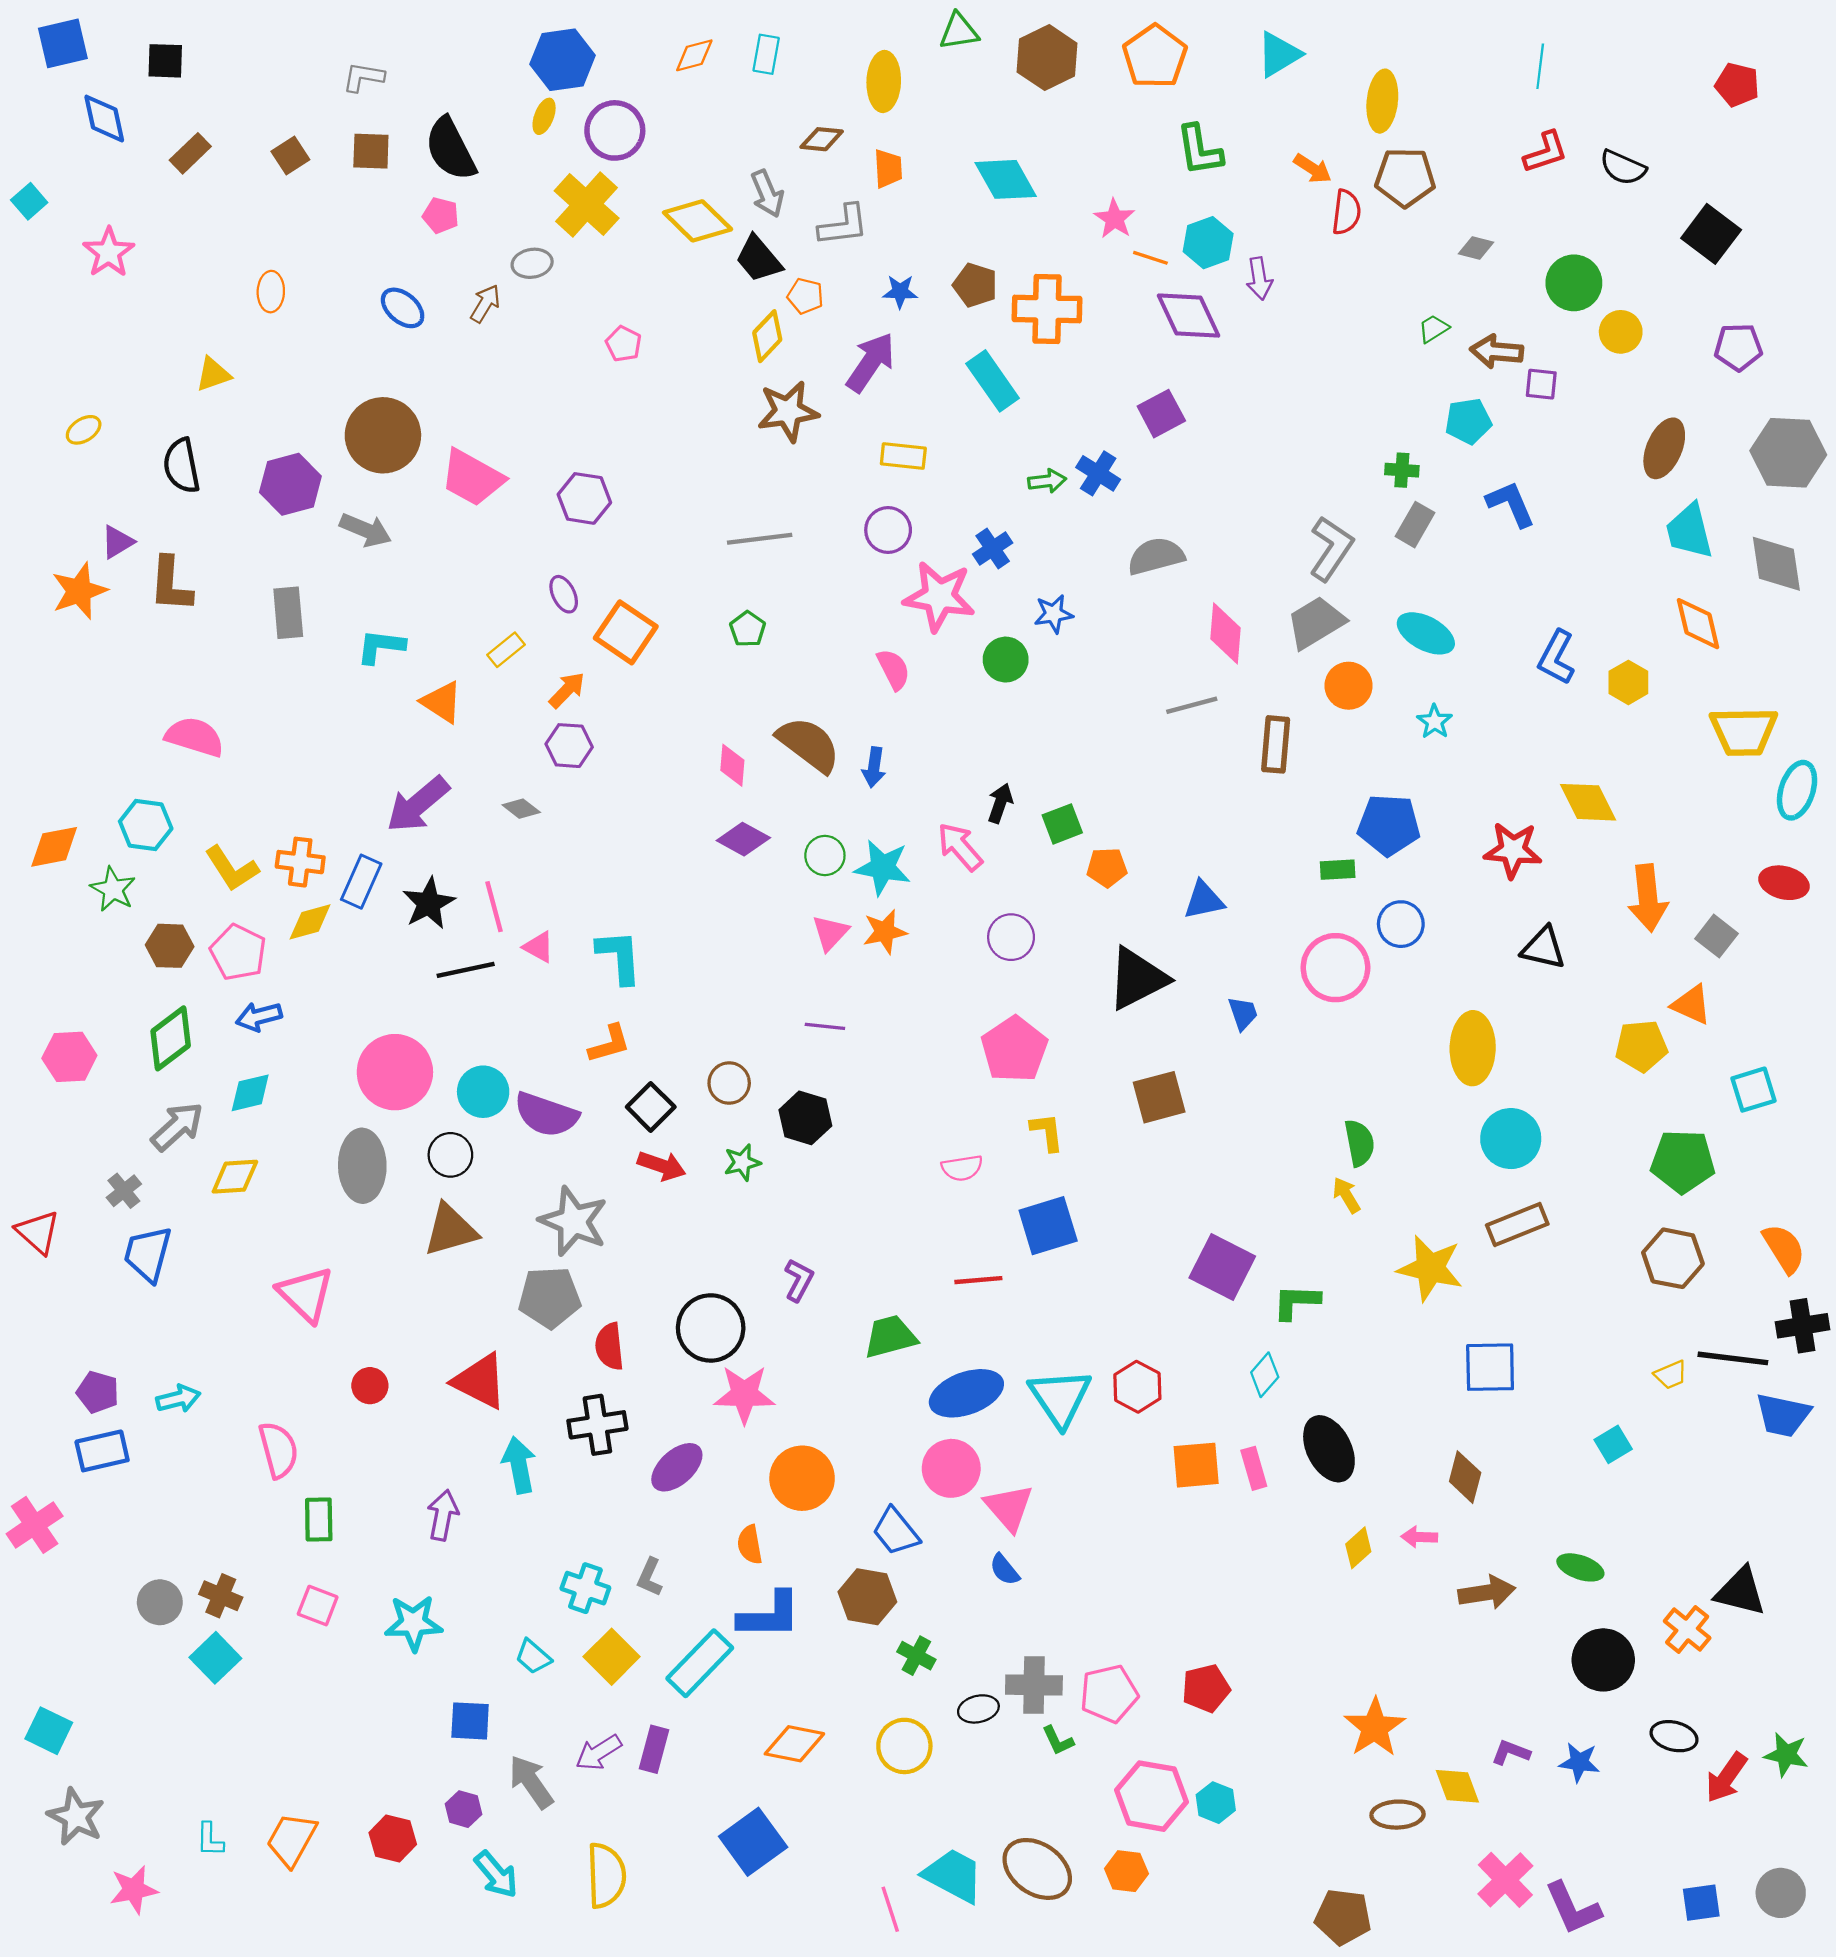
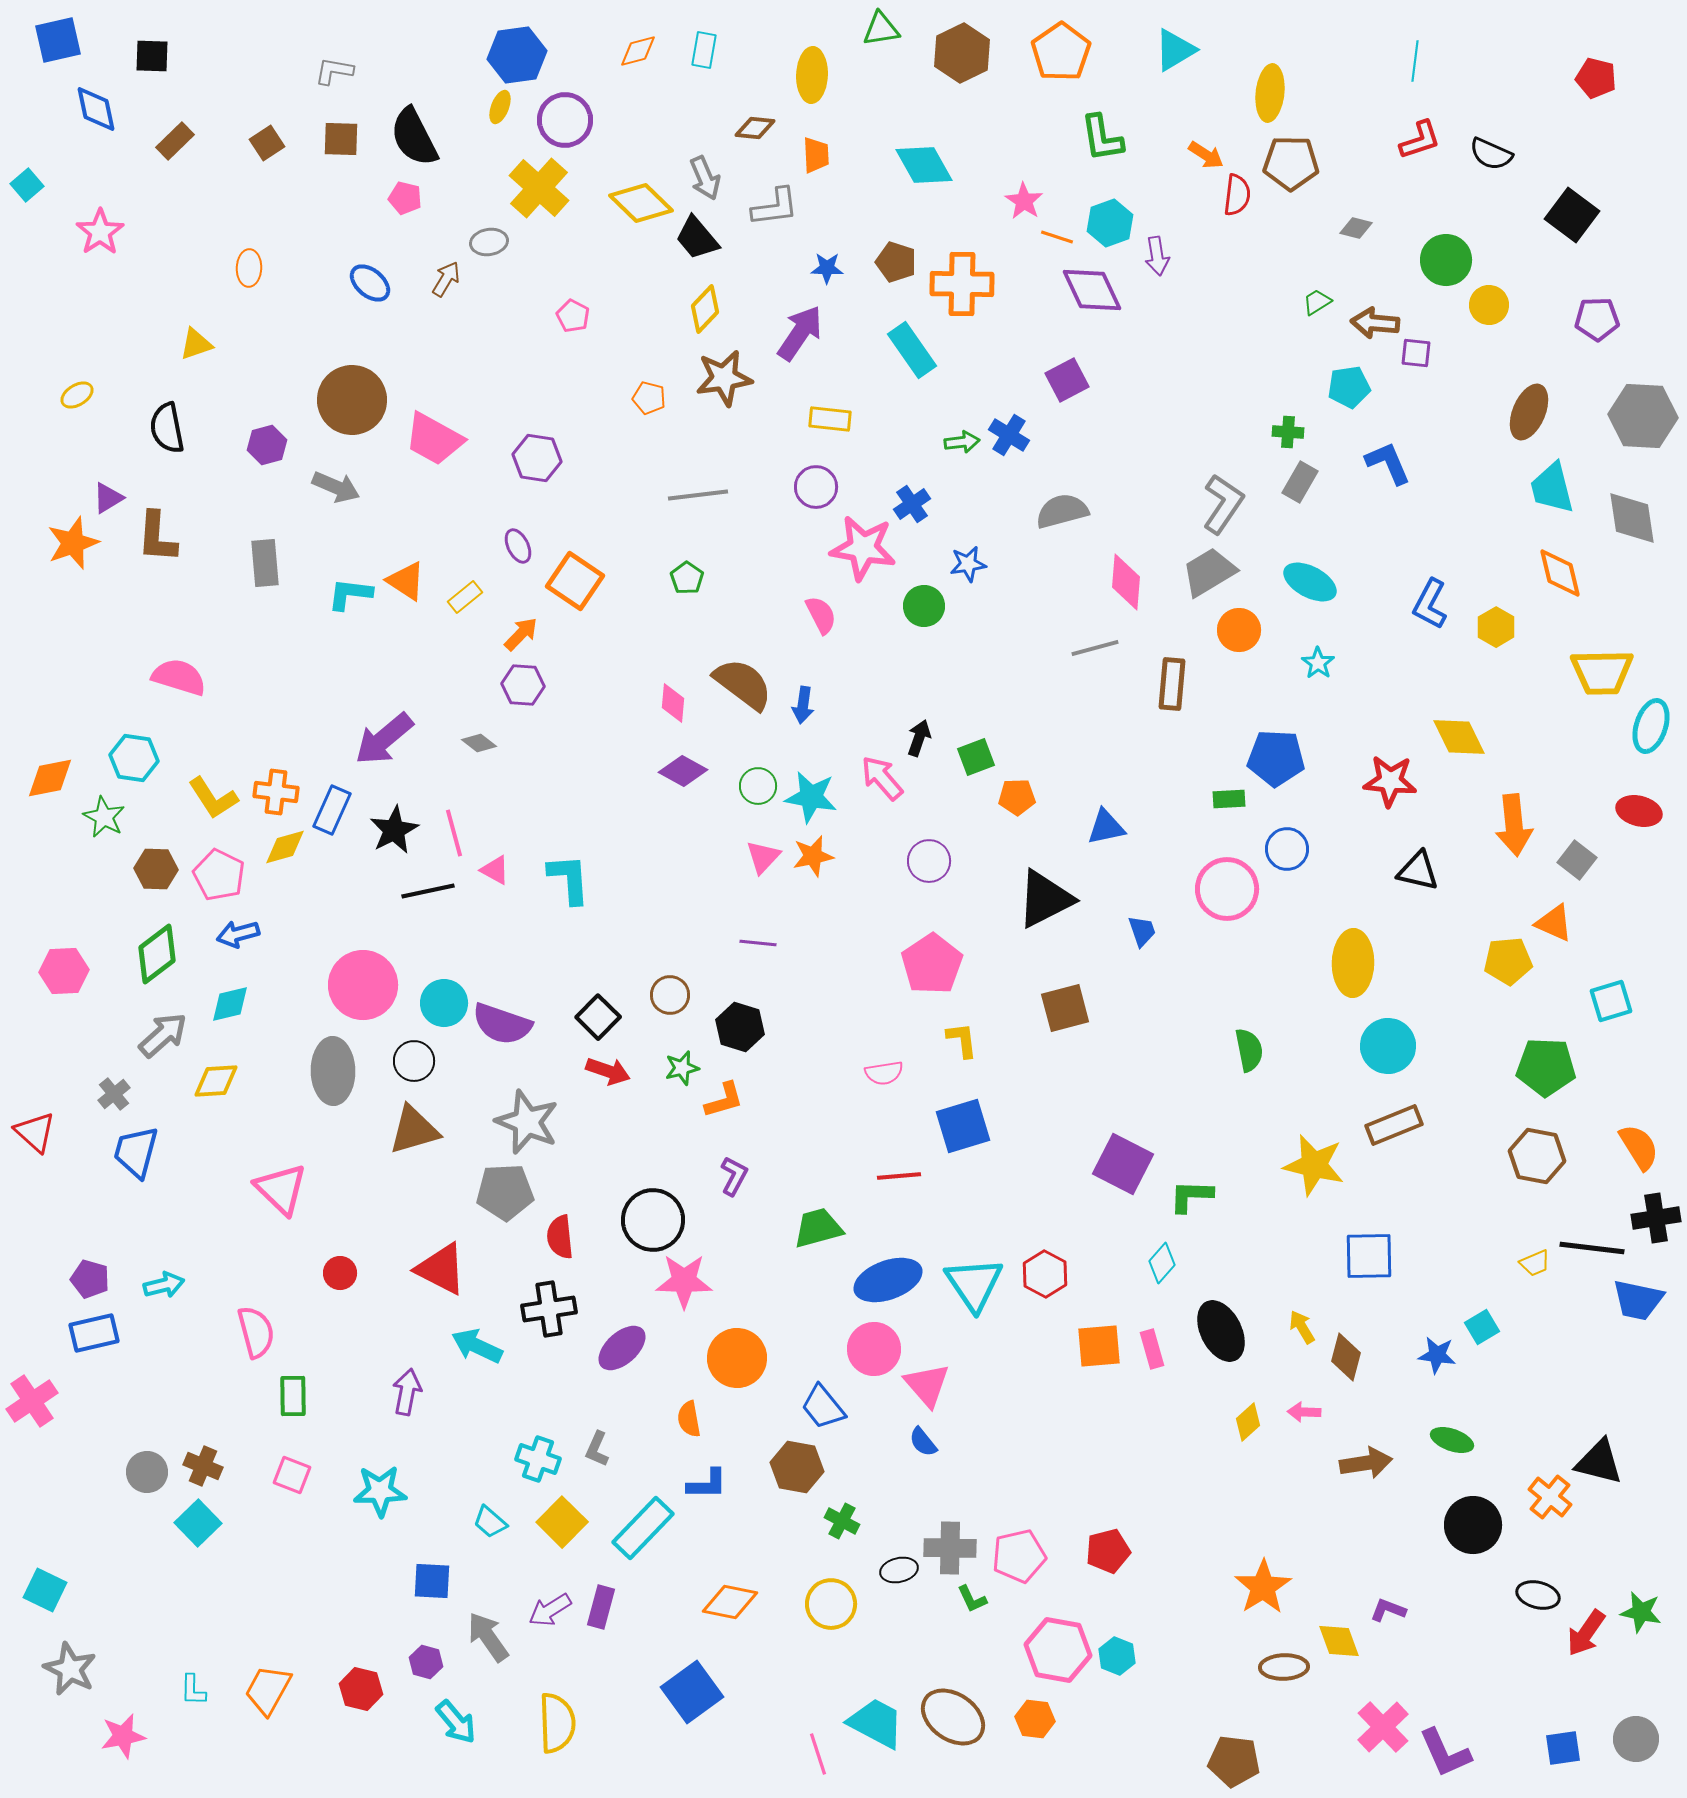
orange pentagon: (805, 296) -> (649, 398), moved
purple hexagon: (290, 484) -> (267, 445), size x0.7
orange triangle: (442, 702) -> (406, 581), moved
orange L-shape: (609, 1044) -> (724, 1100), moved
yellow arrow: (1346, 1195) -> (1302, 1327), moved
cyan arrow: (519, 1465) -> (477, 1346), turned -54
blue L-shape: (769, 1615) -> (707, 1484), size x0.7
blue star: (1579, 1762) -> (1437, 1355), moved

